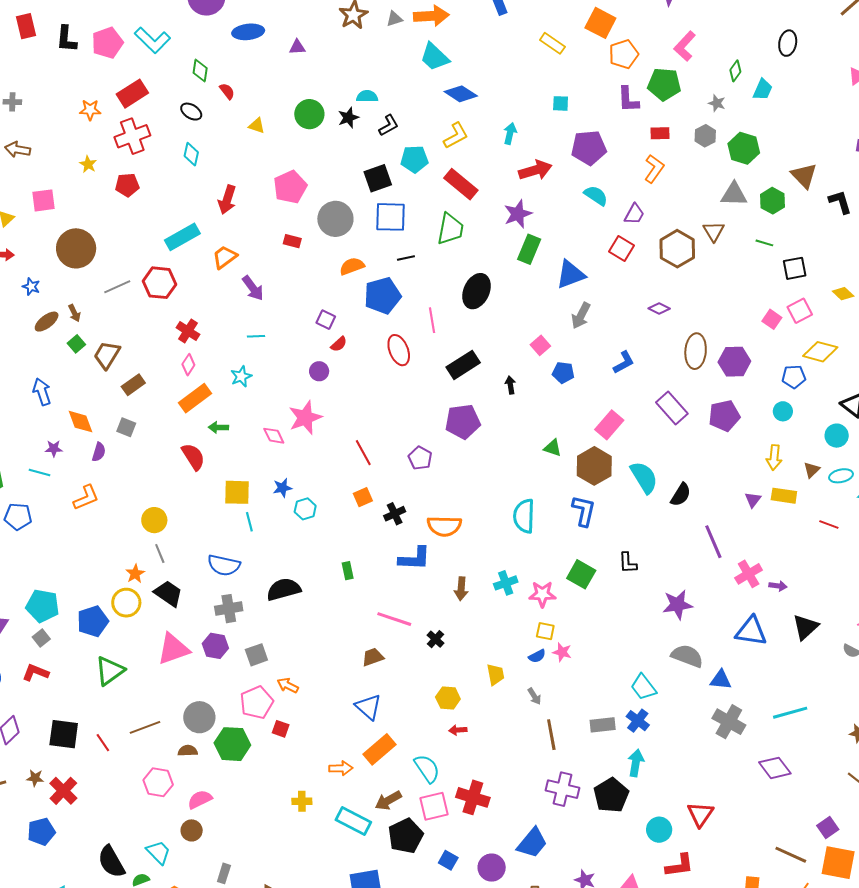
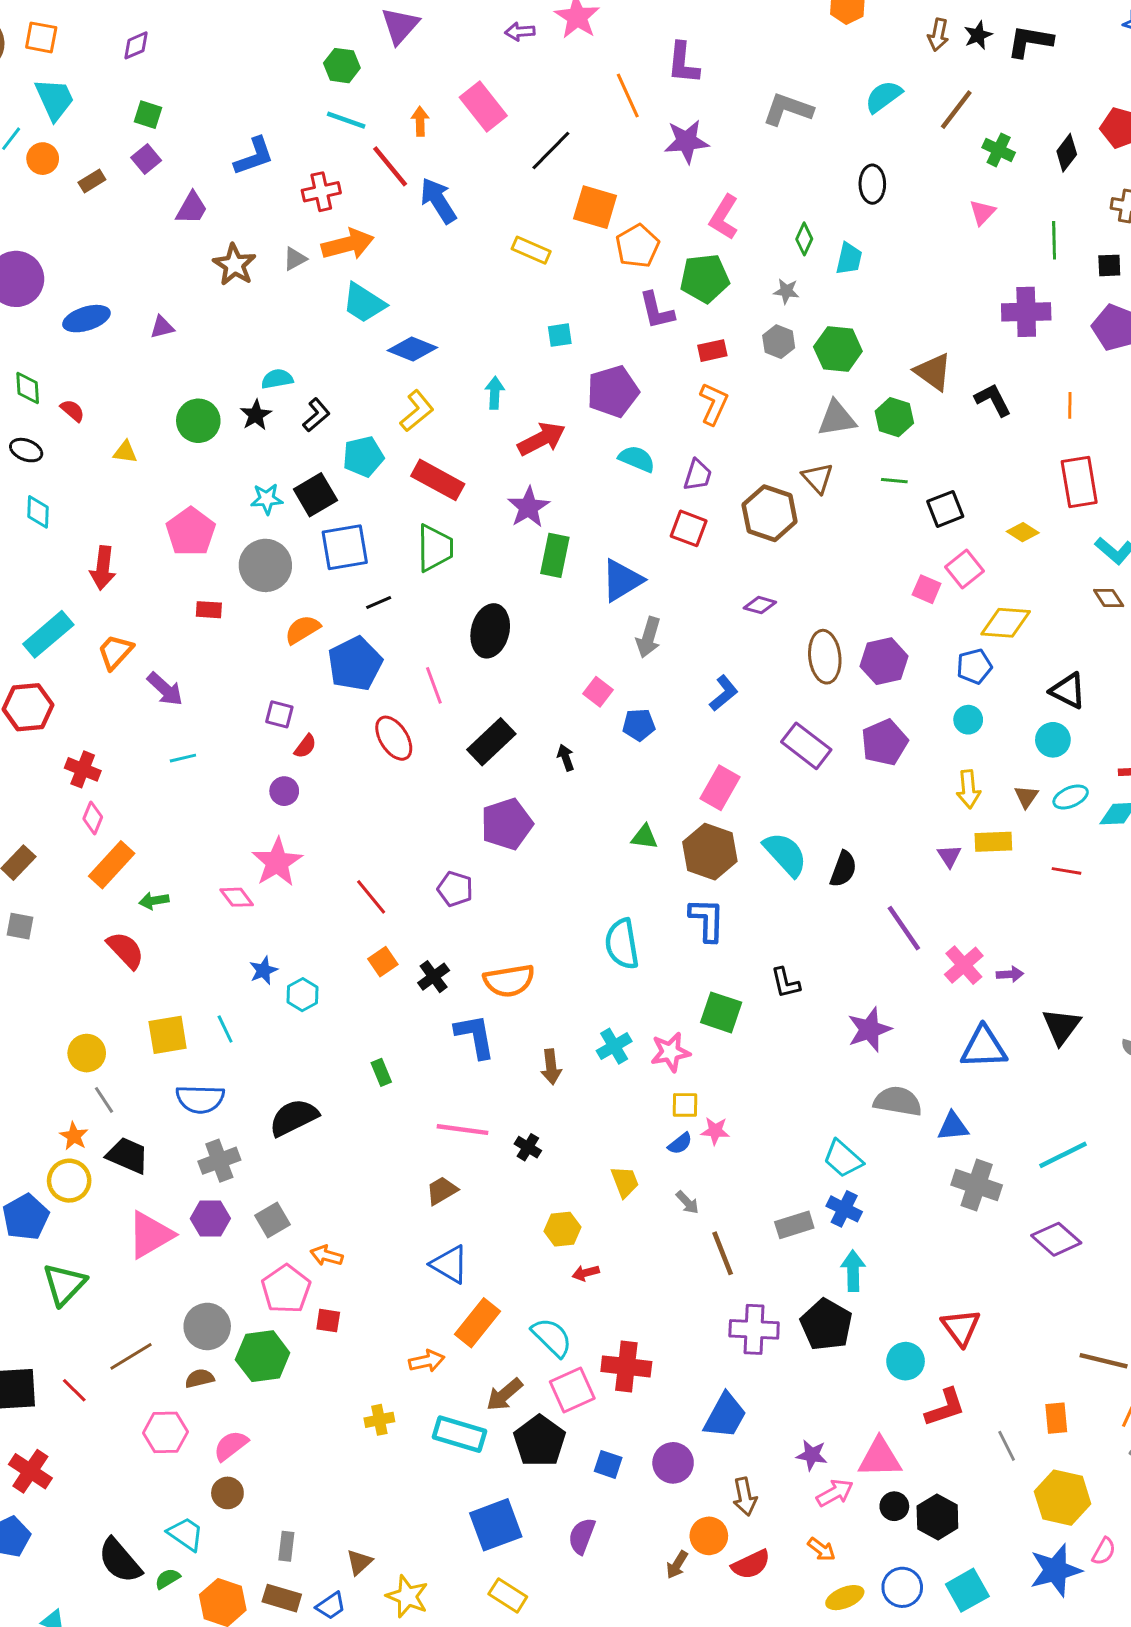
cyan star: (241, 376) -> (267, 499), moved, turned 30
yellow square: (237, 492) -> (168, 1035), moved
blue L-shape: (414, 559) -> (475, 1036), turned -92

